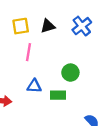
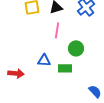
pink line: (29, 52) -> (57, 30), moved

